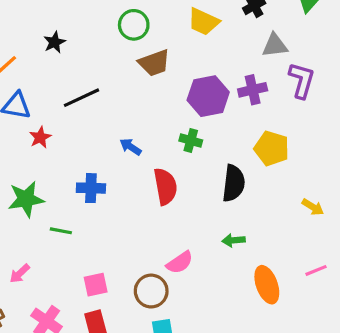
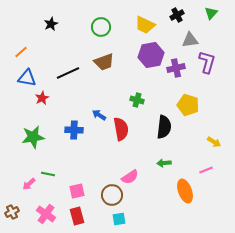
black star: (54, 42) -> (51, 24), moved
brown trapezoid: (154, 63) -> (104, 62), moved
purple hexagon: (208, 96) -> (151, 55), moved
blue arrow: (131, 147) -> (99, 115), moved
green line: (61, 231) -> (48, 174), moved
pink line: (316, 270) -> (206, 170), moved

